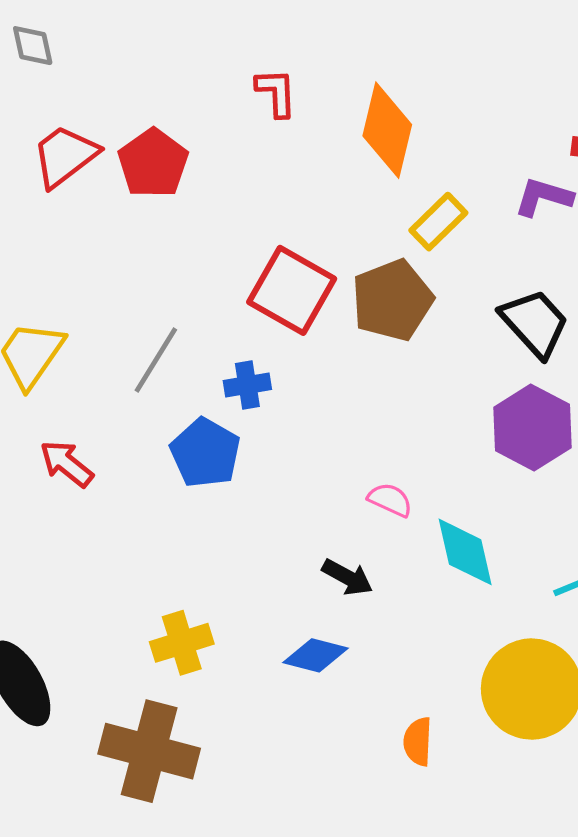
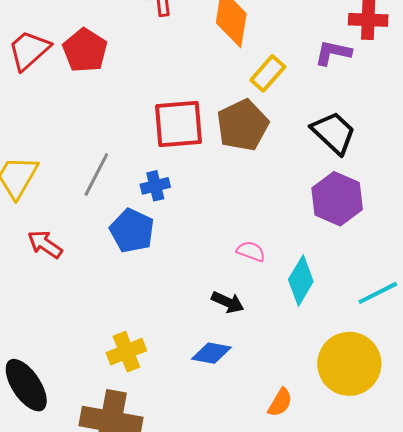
red square: (292, 290) -> (179, 124), turned -30
cyan diamond: (465, 552) -> (301, 281), turned 48
orange semicircle: (418, 742) -> (280, 402), turned -148

